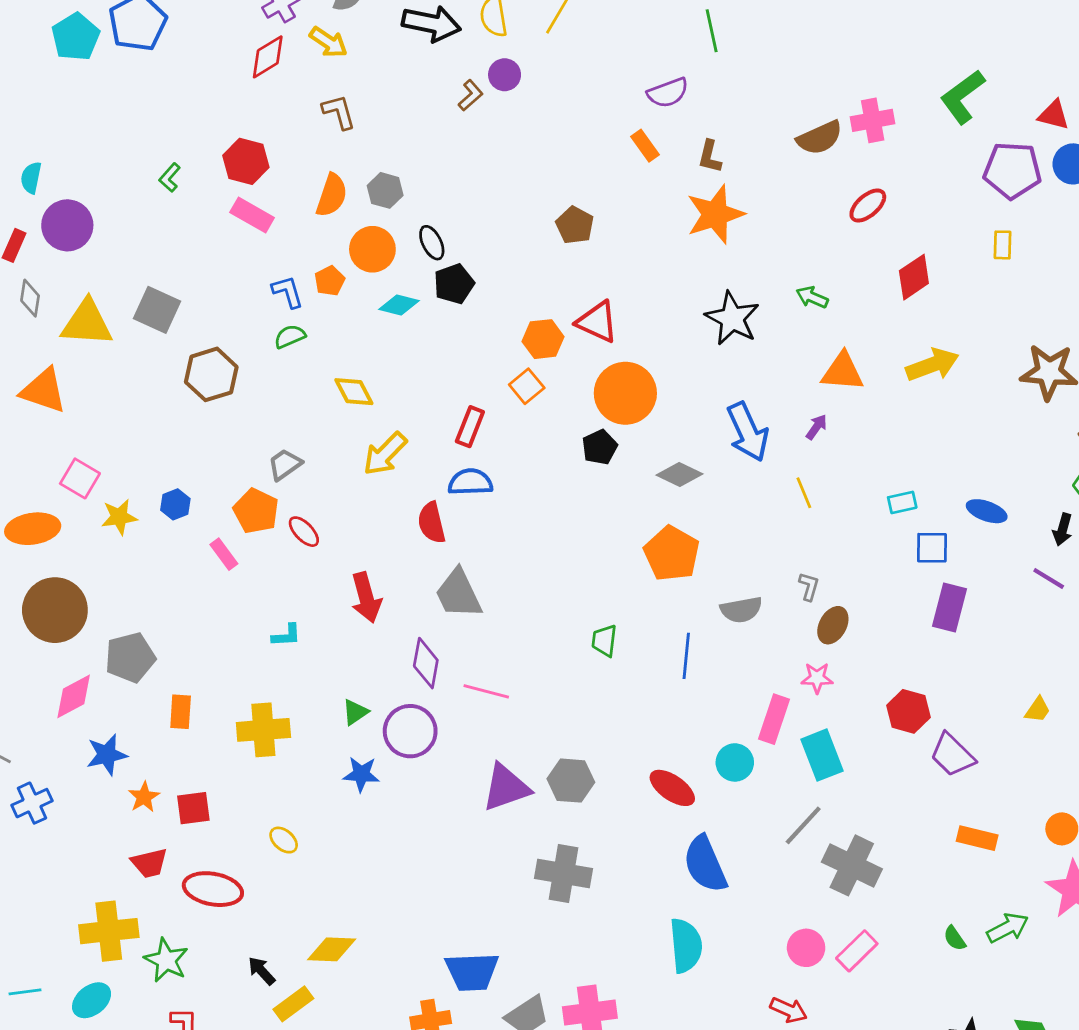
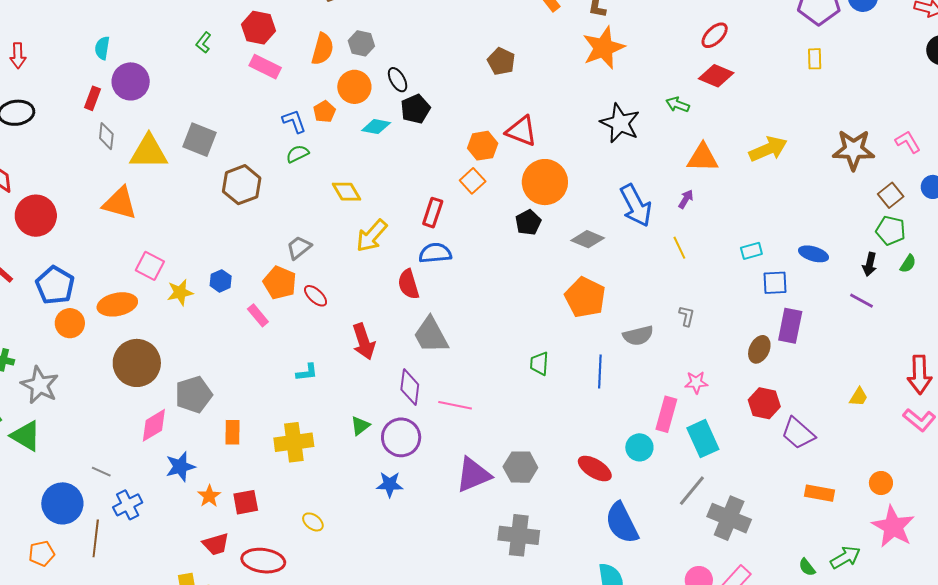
red diamond: (914, 277) -> (716, 76), moved, turned 60
brown ellipse: (833, 625) -> (759, 349), moved
blue star: (361, 774) -> (390, 484), moved

